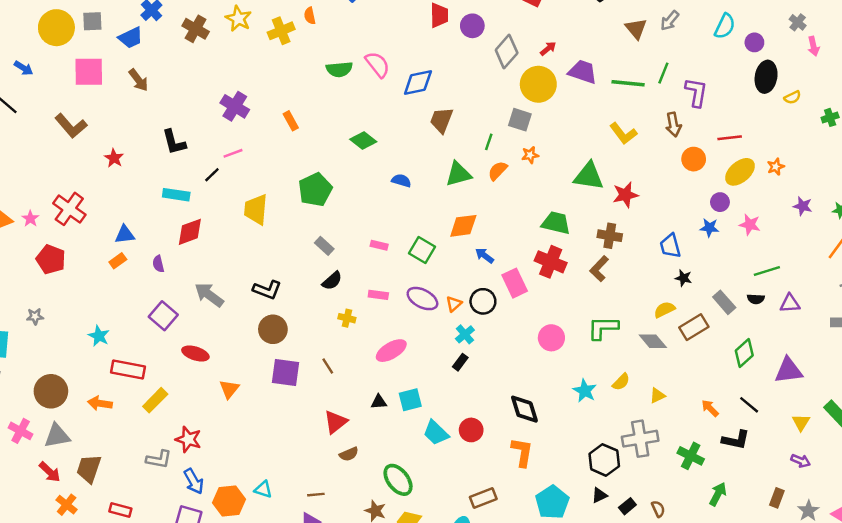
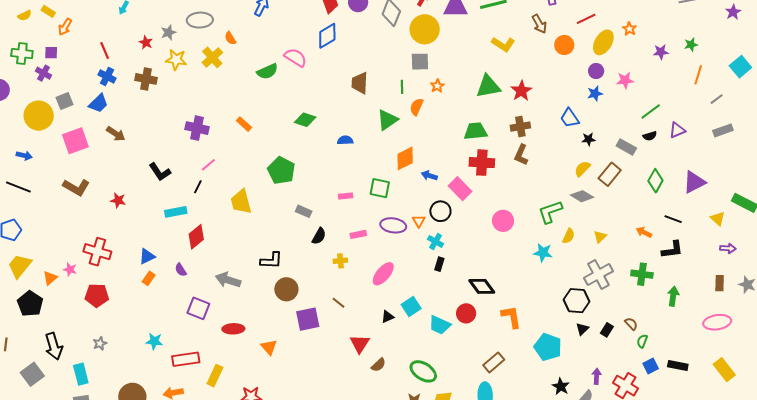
blue diamond: (418, 83) -> (327, 36), moved
green L-shape: (603, 328) -> (550, 212), moved
black diamond: (524, 409) -> (482, 286), moved

